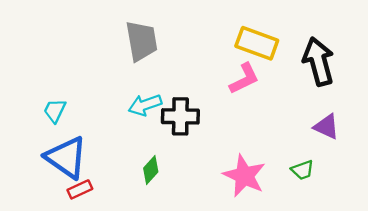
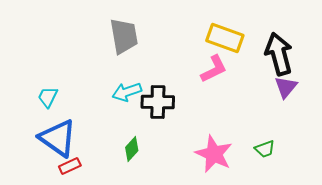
purple triangle: (326, 127) -> (286, 87), moved, turned 45

